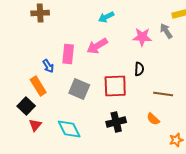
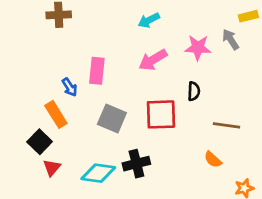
pink arrow: (97, 46) -> (153, 60), moved
black cross: (116, 122) -> (136, 164), moved
cyan diamond: (69, 129) -> (98, 173), turned -55

